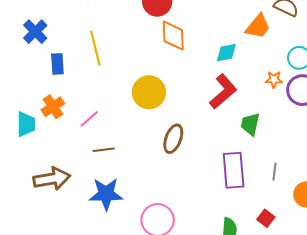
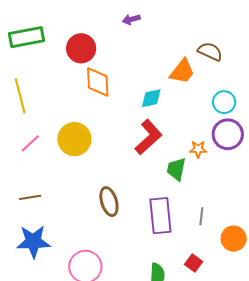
orange star: (274, 79) -> (198, 149), moved
pink line: (89, 119) -> (30, 143), moved
brown ellipse: (173, 139) -> (109, 202), moved, turned -36

